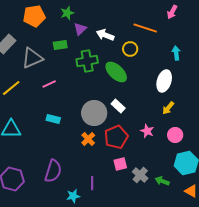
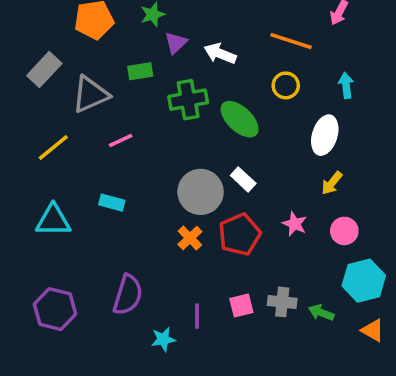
yellow circle: (130, 49) -> (286, 85), moved
cyan rectangle: (53, 119) -> (112, 203), moved
pink square: (120, 164) -> (241, 305), moved
gray cross: (140, 175) -> (282, 302), turned -35

